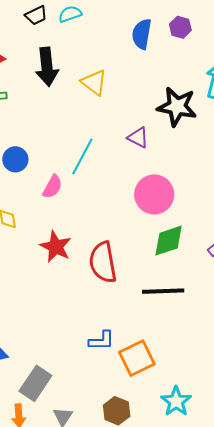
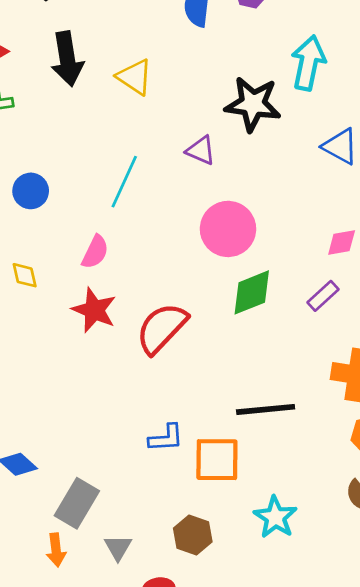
pink semicircle: (52, 187) -> (95, 252), moved
red semicircle: (103, 262) -> (162, 328), turned 57
black line: (163, 291) -> (266, 409), moved
orange square: (137, 358) -> (217, 460), turned 30

